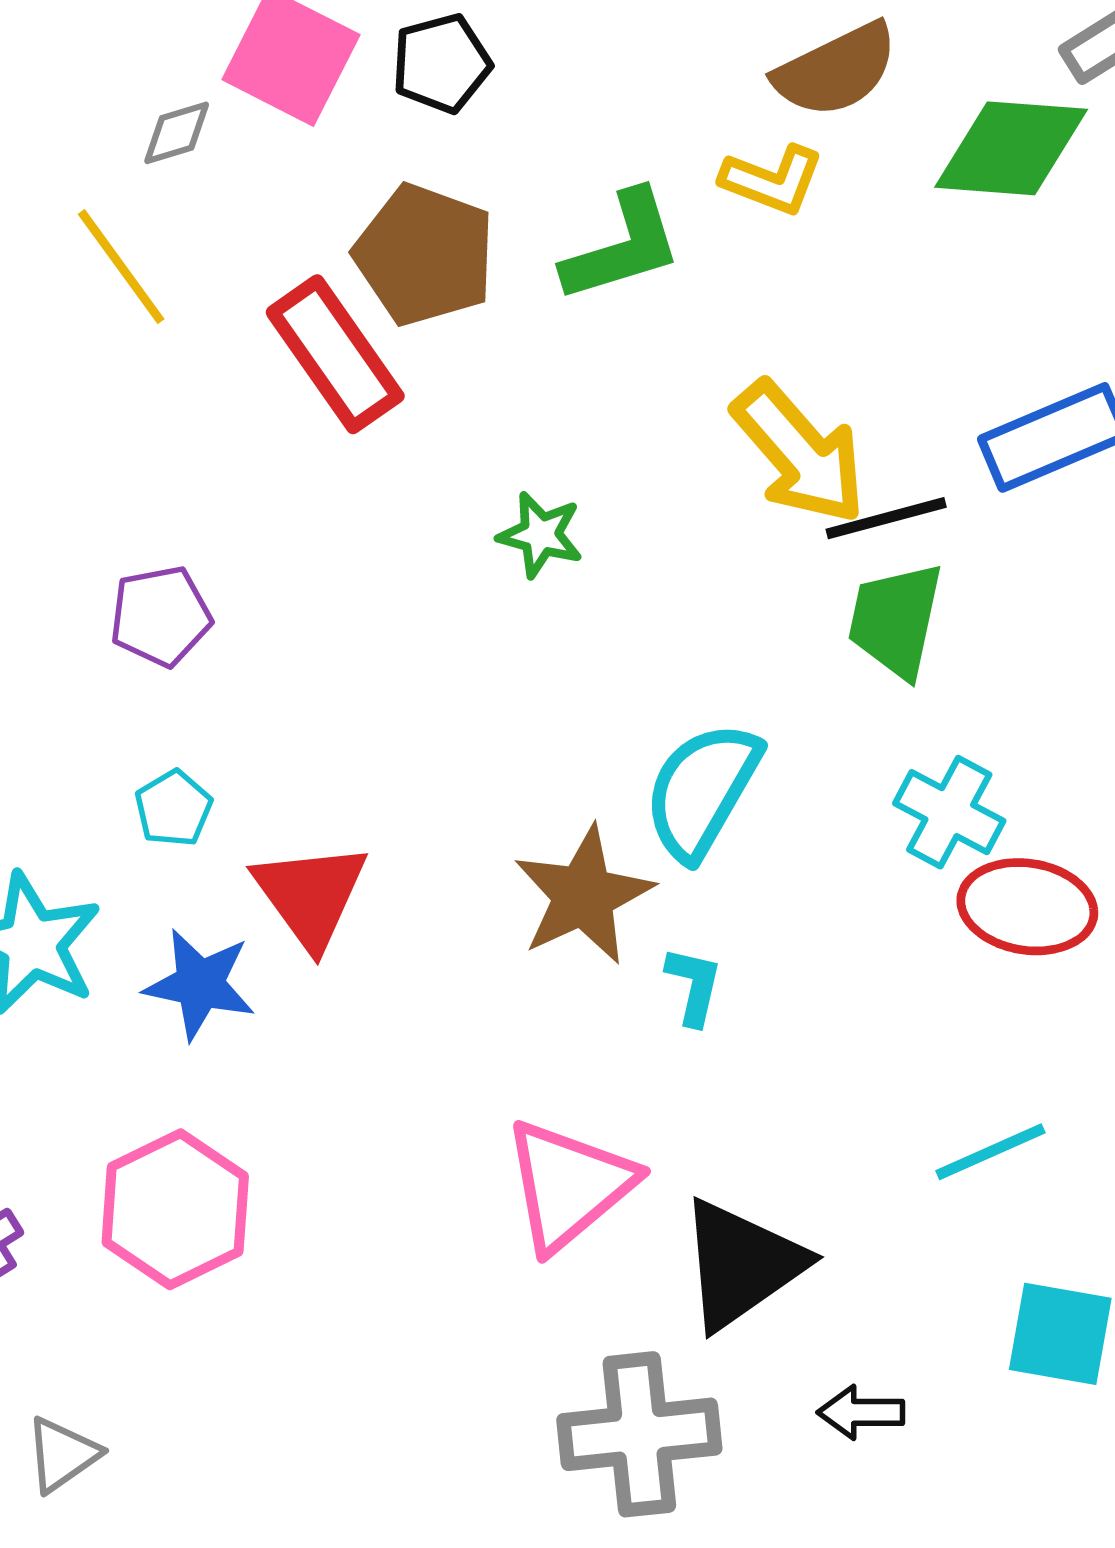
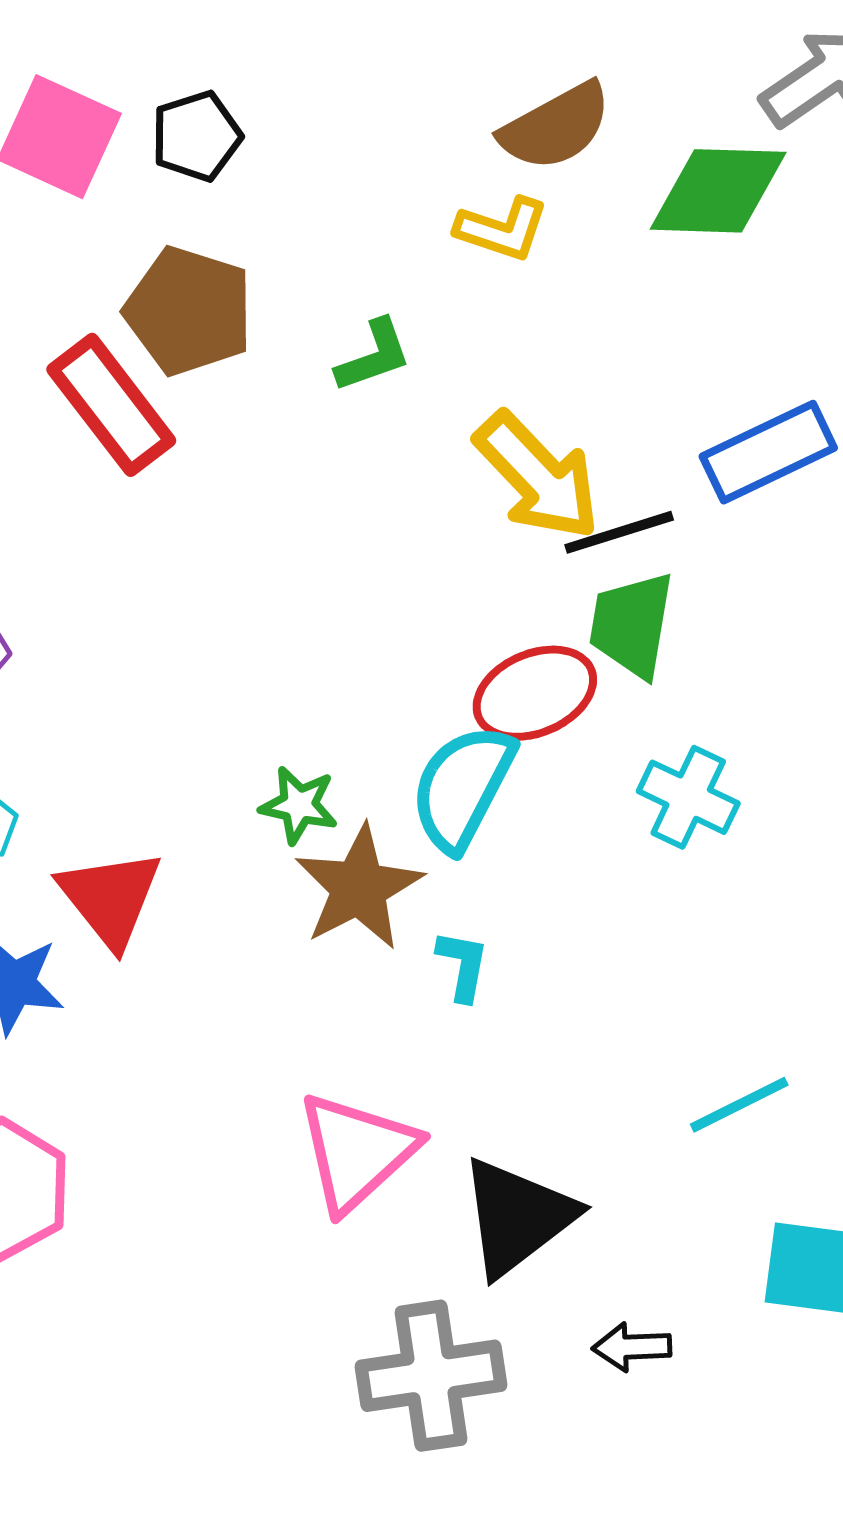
green L-shape: (622, 247) -> (374, 356), moved, size x0.7
green star: (540, 535) -> (299, 805), moved
red ellipse: (1027, 907) -> (535, 693), moved, turned -30

